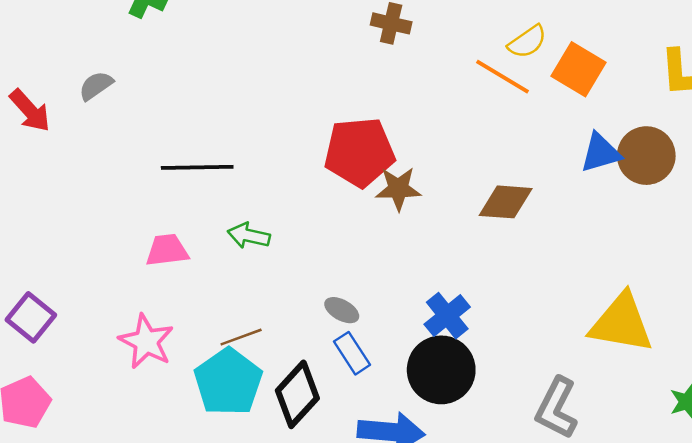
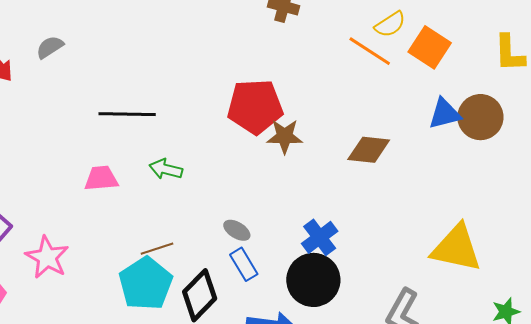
pink star: (146, 342) -> (47, 257), moved

